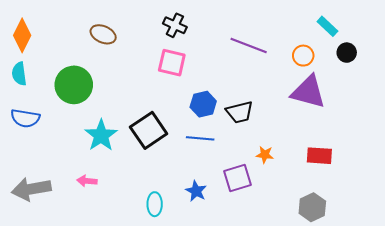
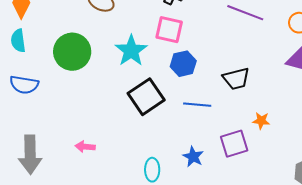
blue hexagon: (203, 104) -> (183, 64), moved
cyan star: (101, 135) -> (131, 51), moved
gray arrow: (31, 189) -> (30, 155), turned -81

